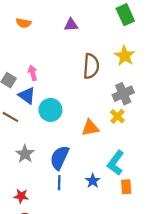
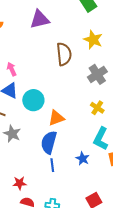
purple triangle: (71, 25) -> (40, 19), size x1.5
yellow cross: (117, 116) -> (97, 108), moved
orange triangle: (90, 128) -> (56, 118), moved
gray star: (25, 154) -> (12, 134), moved

